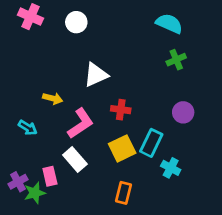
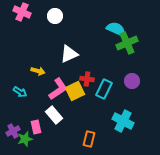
cyan semicircle: (169, 24) -> (116, 29), moved
green cross: (176, 60) -> (127, 43), size x1.5
cyan rectangle: (151, 143) -> (104, 89), moved
yellow square: (122, 148) -> (75, 91), moved
cyan cross: (171, 168) -> (123, 121), size x1.5

